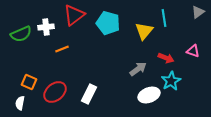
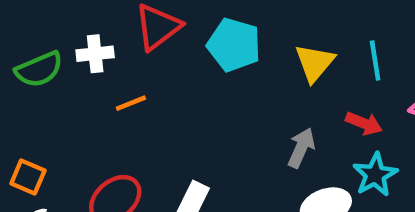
cyan line: (164, 18) -> (375, 61), moved
gray arrow: (138, 69) -> (301, 148), turned -30
orange square: (29, 82) -> (28, 177), moved

